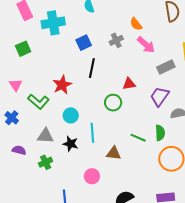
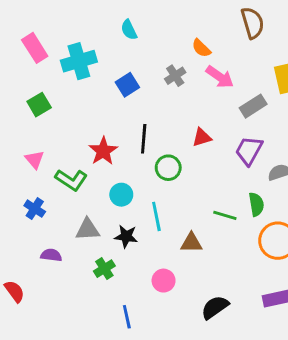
black line: (92, 68) -> (144, 139), moved
green circle: (113, 103) -> (168, 168), moved
green cross: (46, 162) -> (104, 269), moved

